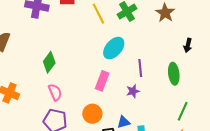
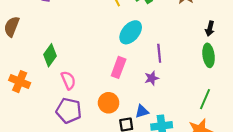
green diamond: (49, 62) -> (50, 55), moved
green ellipse: (174, 74) -> (209, 55), moved

